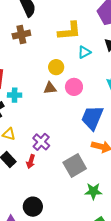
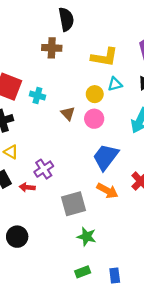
yellow circle: (56, 67) -> (95, 94), moved
brown triangle: (50, 88) -> (68, 114), turned 40
cyan cross: (15, 95) -> (37, 96), moved
red arrow: (31, 161) -> (27, 187), turned 64

